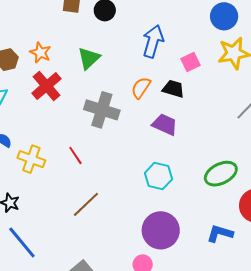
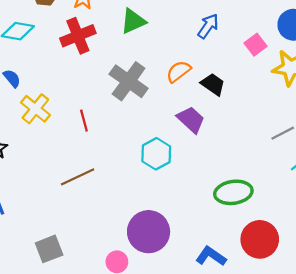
blue arrow: (153, 41) -> (208, 26), size x0.7
pink square: (191, 62) -> (255, 45), moved, turned -30
cyan hexagon: (158, 176) -> (156, 154), moved

